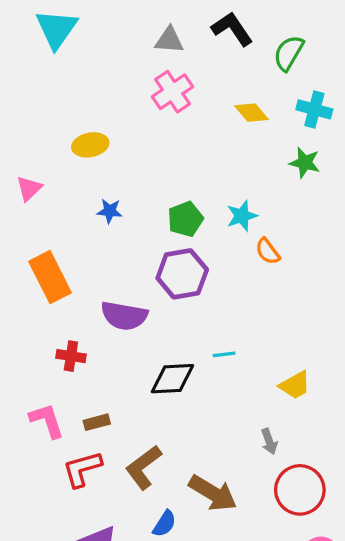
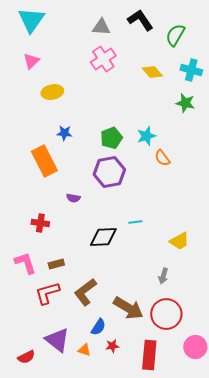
pink triangle: (29, 188) -> (31, 61), moved
orange rectangle: (50, 277) -> (44, 161), moved
purple semicircle: (124, 316) -> (73, 198), size x0.5
gray arrow: (269, 442) -> (163, 276), turned 35
red circle: (300, 490) -> (166, 314), moved

